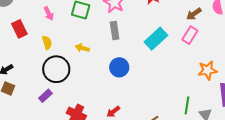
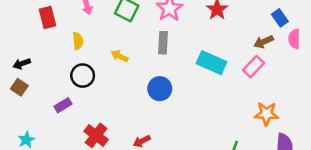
cyan rectangle: (156, 39) -> (211, 63), turned 55
black circle: (56, 69) -> (83, 76), size x0.7

